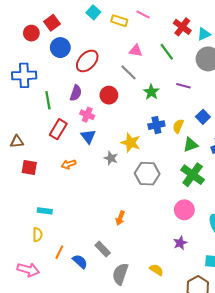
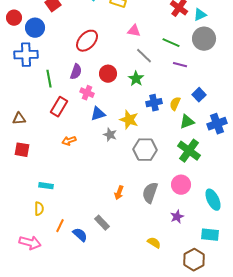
red circle: (31, 33) -> (14, 18), moved
blue circle: (60, 48) -> (35, 28), moved
green line: (167, 52) -> (171, 43), moved, turned -30
gray line: (129, 72) -> (144, 56), moved
green star: (151, 92) -> (136, 79), moved
blue triangle: (88, 136) -> (98, 114), moved, turned 49
red square: (29, 167) -> (22, 150), moved
gray semicircle: (120, 274) -> (150, 193), moved

